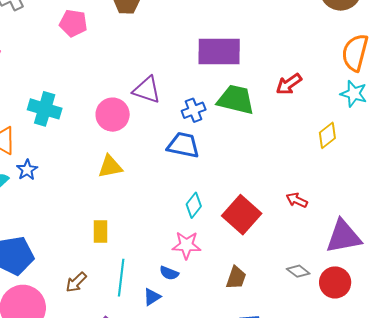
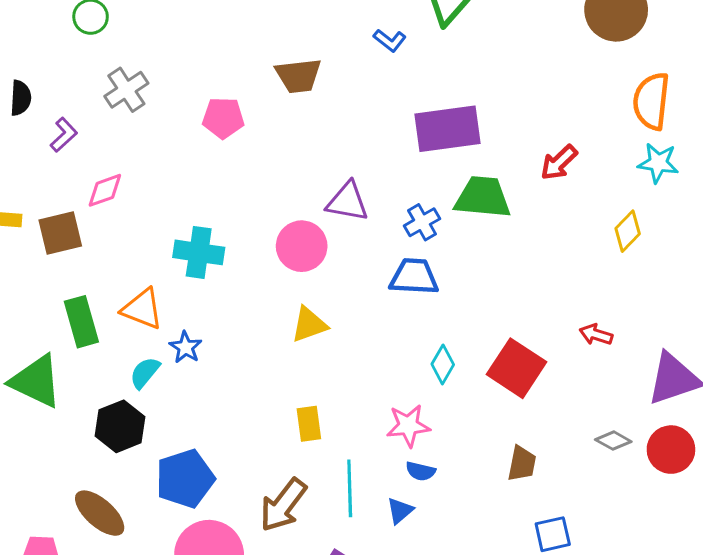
pink star: (186, 245) -> (408, 426), moved
brown arrow: (76, 282) -> (283, 505), size x1.6

